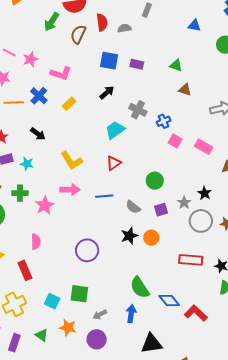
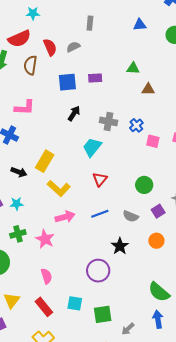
yellow rectangle: (69, 104) -> (45, 161), moved, size x1.5
black star: (129, 236) -> (120, 246), moved
cyan square: (52, 301) -> (75, 303), moved

